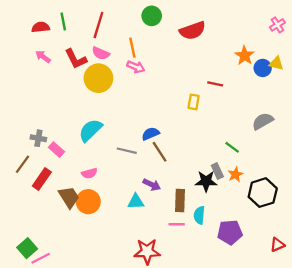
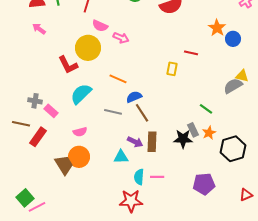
orange line: (132, 48) -> (118, 79), moved, turned -54
pink semicircle: (101, 53) -> (100, 26), moved
red L-shape: (76, 59) -> (68, 65), moved
yellow triangle: (276, 63) -> (242, 76), moved
brown line: (23, 164) -> (21, 124), turned 66
brown trapezoid: (69, 197) -> (64, 165), moved
brown rectangle: (180, 201) -> (152, 142), moved
cyan semicircle: (199, 215) -> (139, 177), moved

